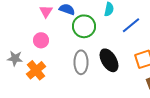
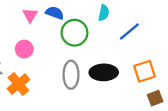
black ellipse: (109, 60) -> (104, 72), turned -60

